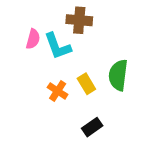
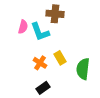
green semicircle: (118, 75) -> (83, 69), moved
black rectangle: (92, 127) -> (43, 88), moved

